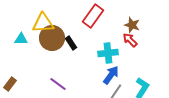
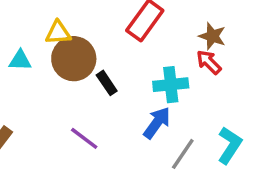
yellow triangle: (43, 23) -> (58, 33), size x0.7
black rectangle: (71, 43) -> (107, 83), moved
blue arrow: (111, 75) -> (157, 123), moved

